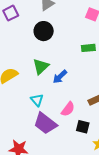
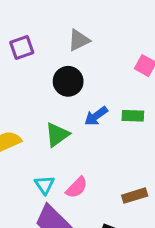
blue arrow: (60, 77) -> (96, 116), moved
pink semicircle: (68, 109) -> (77, 187), moved

